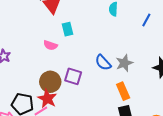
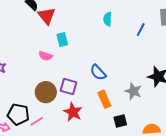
gray star: (124, 63) -> (133, 91), moved, turned -30
orange rectangle: (123, 91) -> (104, 99), moved
red star: (47, 99) -> (73, 112), moved

